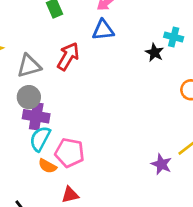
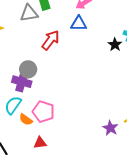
gray triangle: (29, 66) -> (29, 13), moved
gray circle: (29, 97) -> (28, 69), moved
cyan semicircle: (40, 139) -> (13, 105), moved

